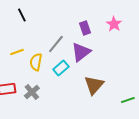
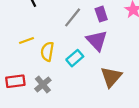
gray line: (56, 44) -> (73, 17), moved
purple triangle: (81, 52) -> (97, 41), turned -35

